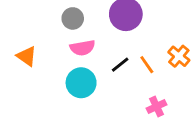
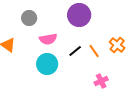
gray circle: (73, 18) -> (29, 18), moved

